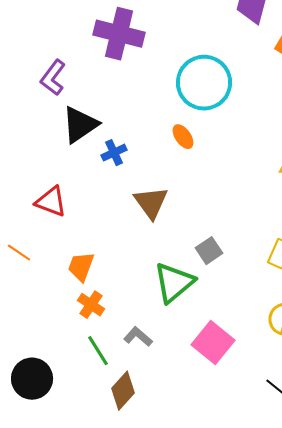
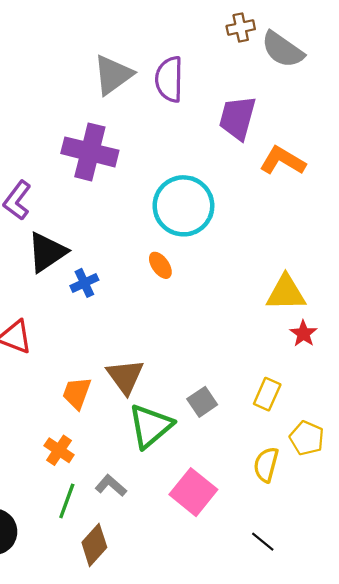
brown triangle: (151, 203) -> (125, 377), moved
gray square: (209, 251) -> (202, 402), moved
orange trapezoid: (81, 267) -> (77, 393), moved
green line: (98, 351) -> (67, 501), turned 52

